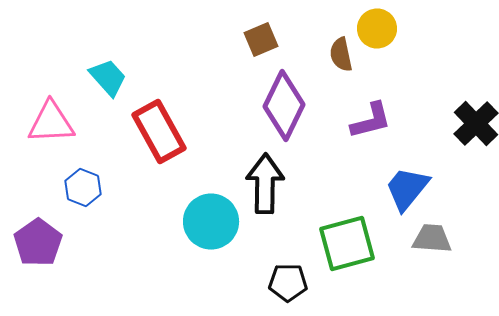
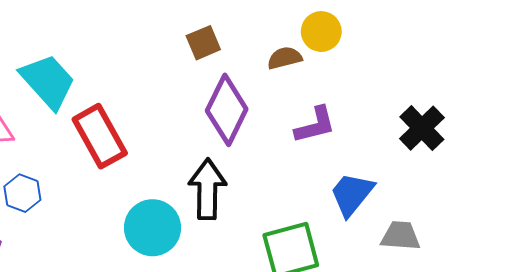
brown semicircle: (341, 54) -> (285, 58), turned 88
cyan trapezoid: (108, 78) -> (48, 81), size x1.5
gray trapezoid: (432, 238) -> (401, 236), moved

